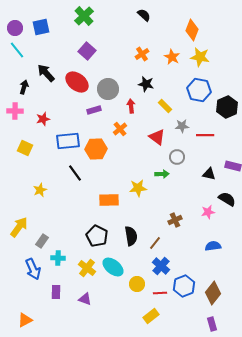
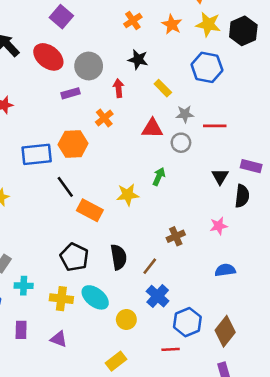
black hexagon: (227, 107) -> (243, 31), moved
red triangle: (157, 137) -> (152, 128), turned -36
blue rectangle: (68, 141) -> (37, 154), moved
gray circle: (177, 157) -> (181, 143), moved
black line: (75, 173) -> (65, 187), moved
green arrow: (162, 174) -> (159, 177), turned -64
black triangle: (209, 174) -> (220, 177), turned 48
black semicircle: (227, 199) -> (242, 196), moved, turned 66
orange rectangle: (109, 200) -> (90, 210), turned 30
yellow cross: (87, 268) -> (61, 299), turned -30
red line: (160, 293) -> (171, 349), moved
yellow rectangle: (151, 316) -> (116, 361), moved

